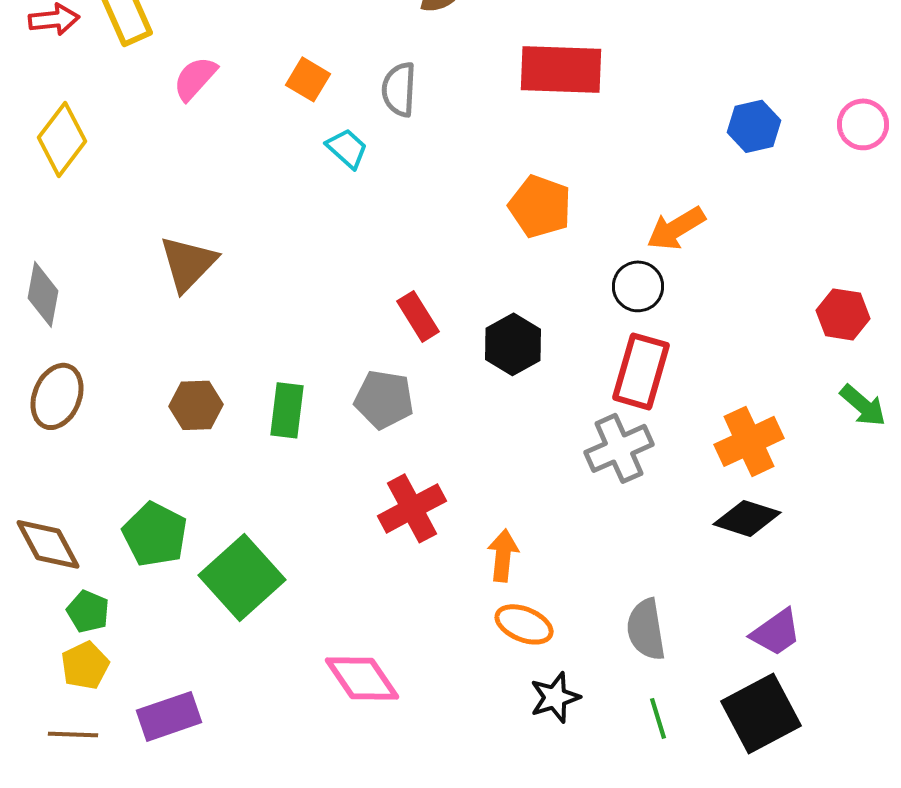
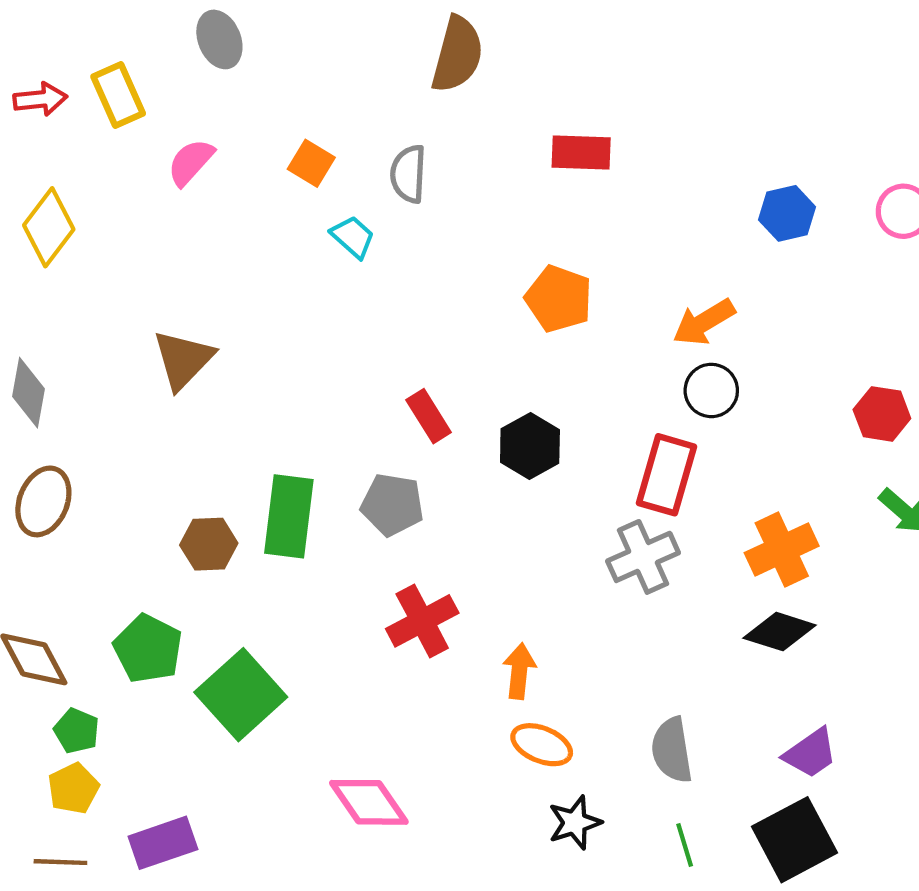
red rectangle: (561, 69) -> (581, 153), size x0.7
black circle: (638, 286) -> (711, 390), moved
brown hexagon: (196, 405) -> (209, 544), moved
green rectangle: (287, 410) -> (289, 516), size x1.4

